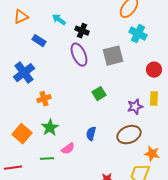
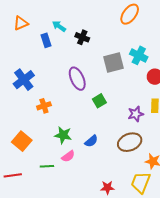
cyan cross: (138, 34) -> (139, 55), moved
blue rectangle: (39, 41) -> (46, 40), moved, turned 40
purple ellipse: (79, 55) -> (77, 79), moved
green star: (50, 128) -> (63, 135), moved, turned -30
blue semicircle: (91, 134) -> (91, 141), turned -144

